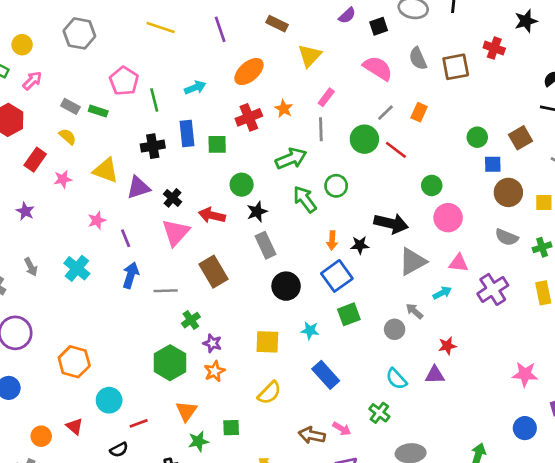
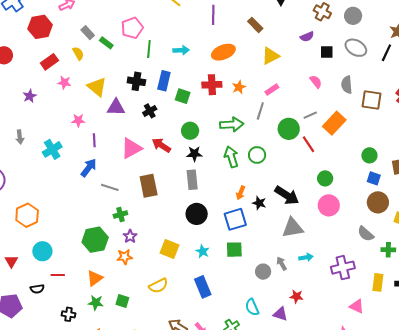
pink semicircle: (378, 68) -> (316, 82), size x0.6
orange rectangle: (419, 112) -> (334, 123), size x1.6
black cross: (172, 198) -> (150, 111), moved
pink triangle: (459, 263) -> (357, 306), moved

